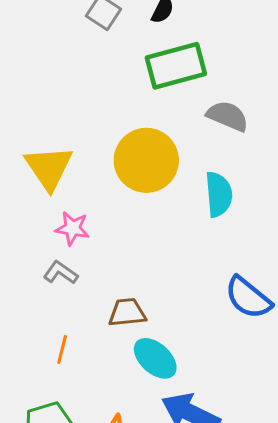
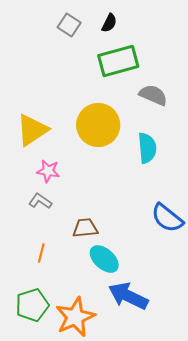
yellow triangle: (49, 168) -> (32, 130), turned 30

